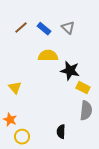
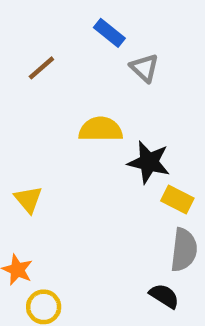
blue rectangle: (44, 29) -> (109, 33), moved
black semicircle: (61, 132) -> (164, 296), moved, turned 120

